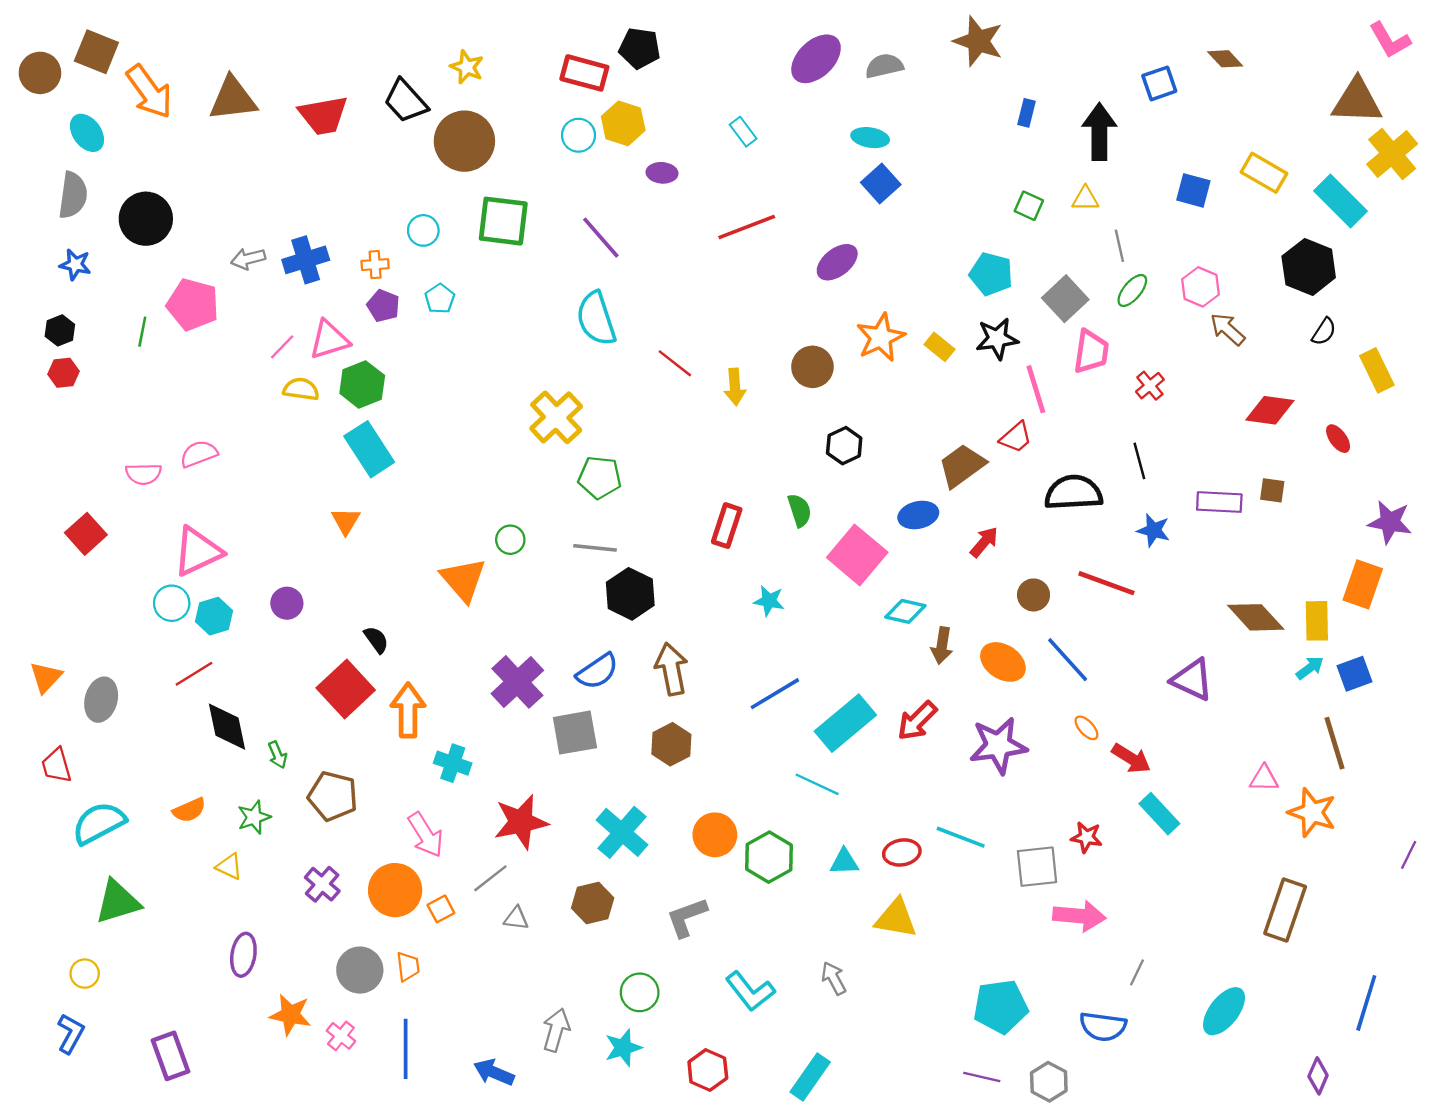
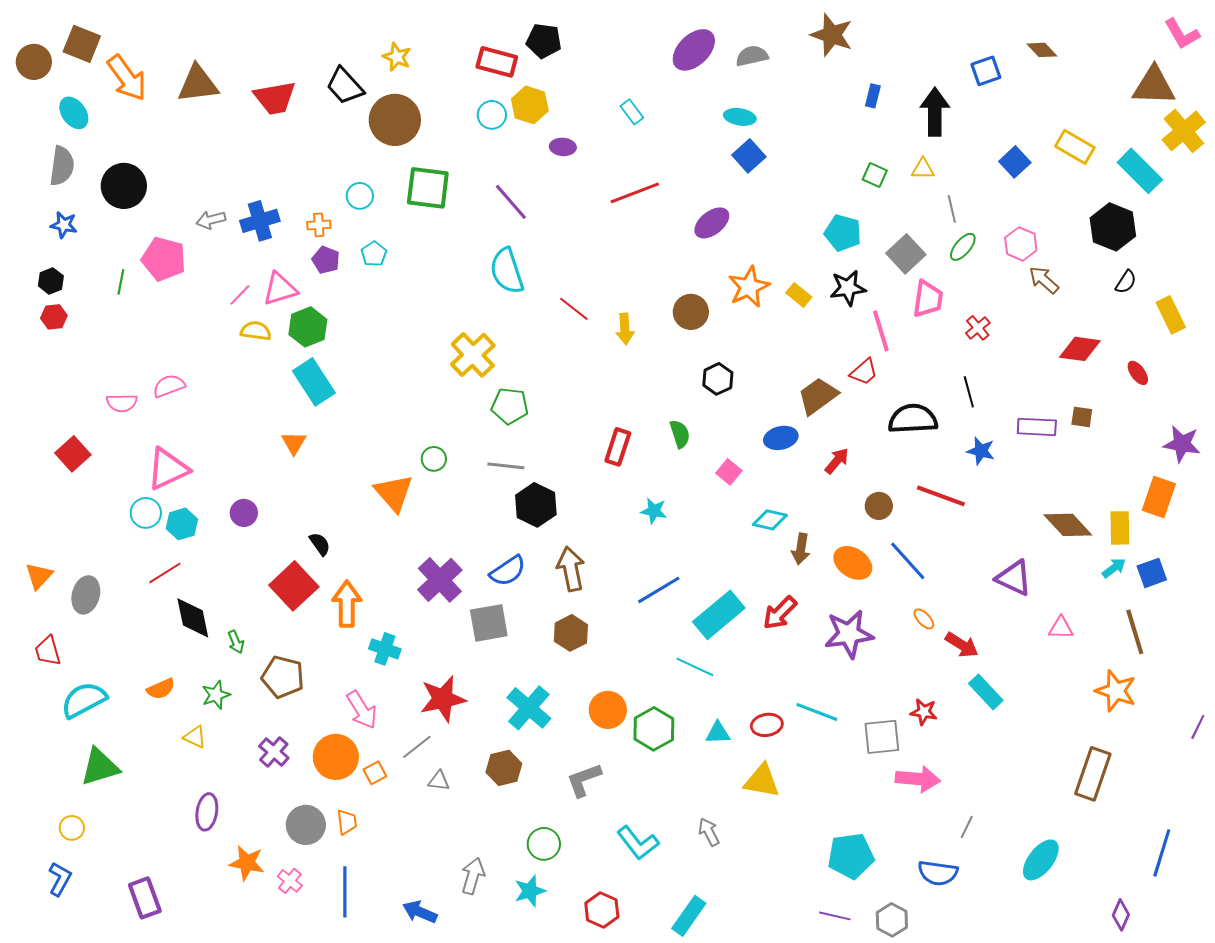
blue square: (1193, 190) -> (1015, 162), turned 32
pink square: (857, 555) -> (729, 472), size x0.5
pink triangle: (1264, 778) -> (1061, 628), moved

